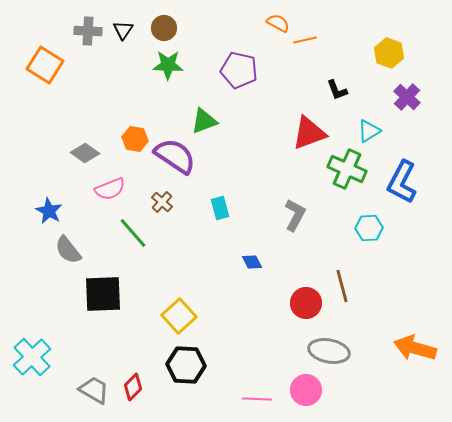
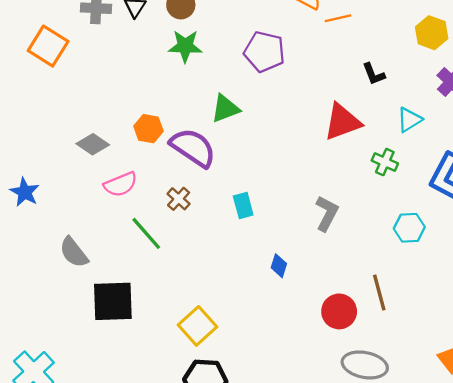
green cross: (347, 169) -> (385, 162), size x0.6
blue star: (49, 211) -> (25, 192), moved
blue diamond: (252, 262) -> (279, 266), turned 45

